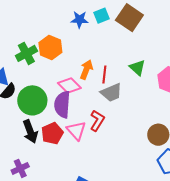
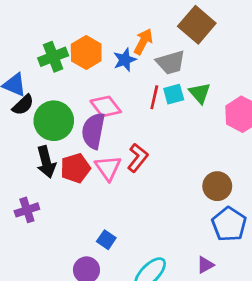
cyan square: (101, 16) -> (174, 94), moved
blue star: (79, 20) -> (125, 60), moved, turned -30
orange arrow: (86, 70) -> (143, 42), moved
gray trapezoid: (111, 93) -> (171, 62), moved

